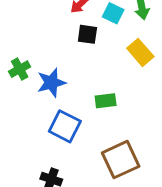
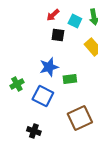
green cross: (20, 69) -> (17, 84), moved
blue star: (51, 83) -> (49, 67), moved

